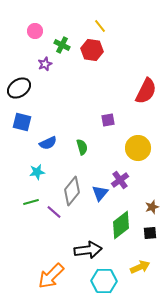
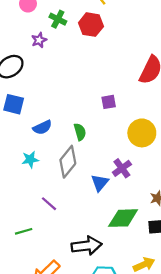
gray diamond: (72, 191) -> (68, 162), moved
green line: (31, 202) -> (24, 231), moved
green diamond: (121, 225) -> (123, 218), turned 36

